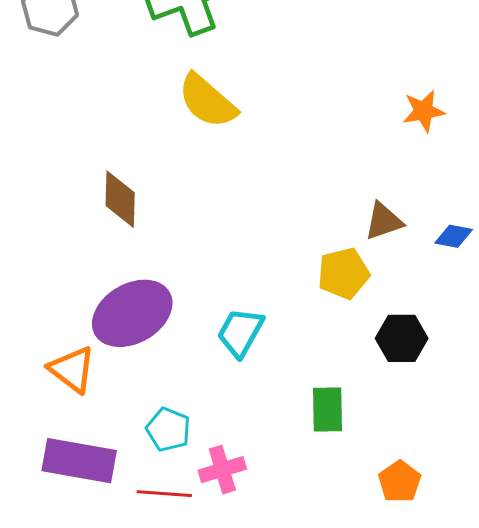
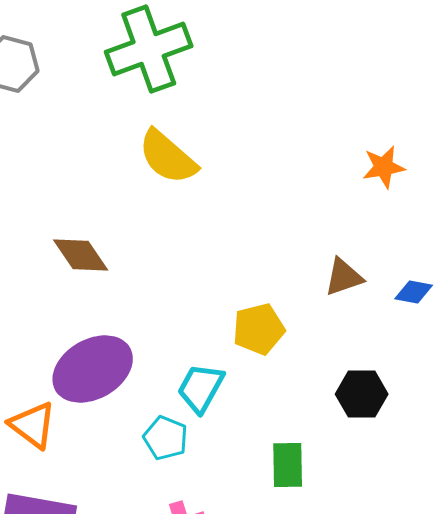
brown diamond: (120, 199) -> (81, 255), turned -36
yellow pentagon: (344, 273) -> (259, 329), moved
cyan pentagon: (168, 430) -> (166, 438), moved

